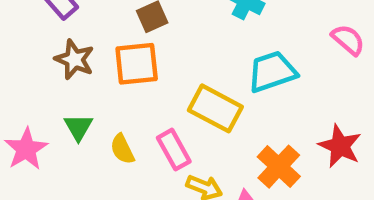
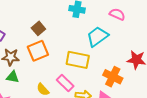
pink semicircle: (348, 40) -> (117, 14), moved
green triangle: (78, 127) -> (13, 77), moved, turned -32

